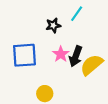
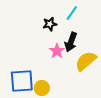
blue square: (24, 55) -> (22, 81), moved
black arrow: (76, 56) -> (71, 42), moved

